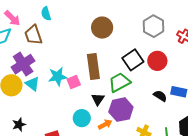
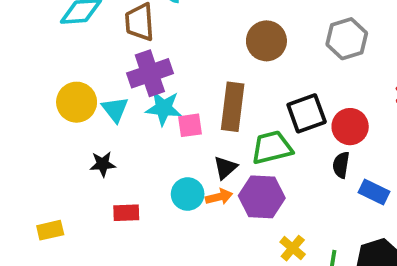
gray hexagon: (154, 26) -> (347, 39), moved
purple cross: (23, 64) -> (150, 73), moved
black semicircle: (160, 96) -> (341, 165), moved, turned -128
orange arrow: (105, 124) -> (219, 197), moved
black star: (19, 125) -> (103, 164), moved

